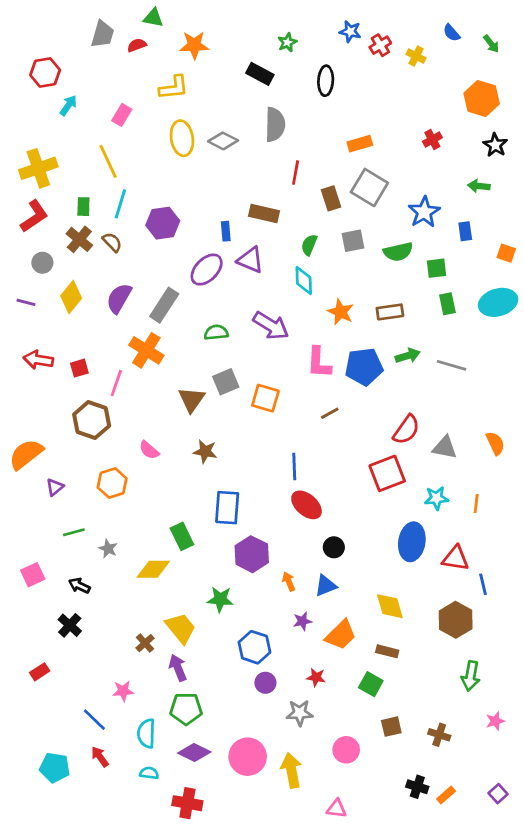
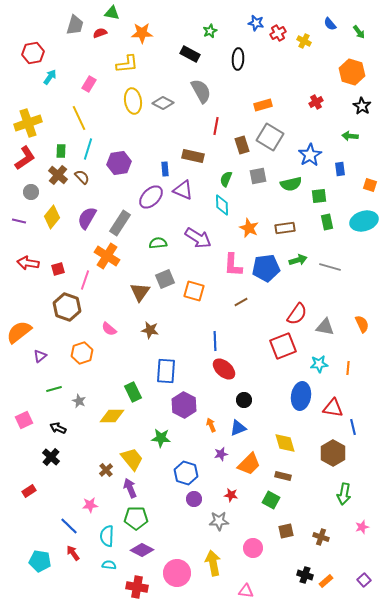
gray semicircle: (275, 124) -> (201, 91), turned -30
pink circle: (248, 757) -> (177, 573), moved

